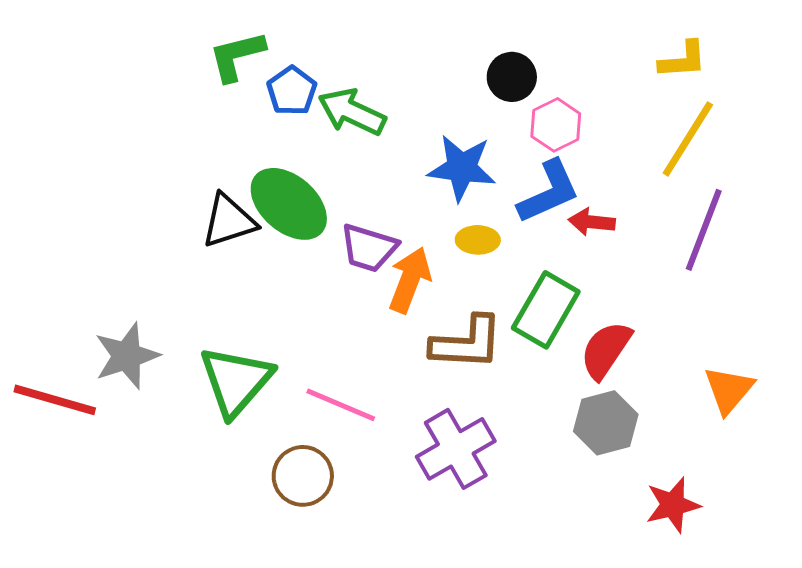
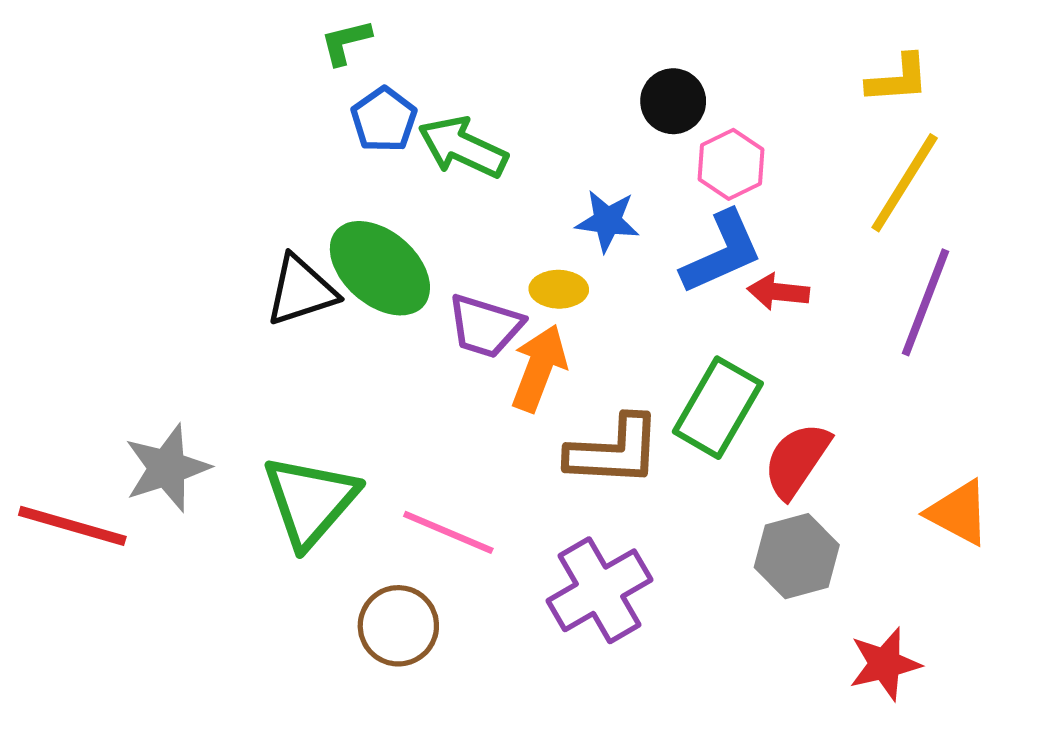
green L-shape: (237, 56) -> (346, 42), moved, size x0.7
blue star: (462, 168) -> (607, 221), size x0.7
yellow ellipse: (478, 240) -> (559, 289), moved
orange triangle: (729, 390) -> (958, 513), turned -42

